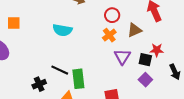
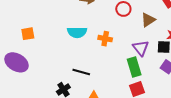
orange cross: (109, 35) -> (105, 39), moved, turned -32
green rectangle: (78, 79) -> (134, 67), moved

